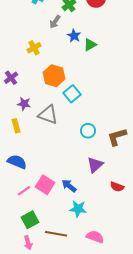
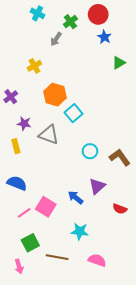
blue star: (74, 36) -> (104, 37), moved
green triangle: (90, 45) -> (119, 63), moved
brown L-shape: (117, 137) -> (120, 157), turned 70
blue arrow: (69, 186) -> (76, 197), moved
pink arrow: (28, 243) -> (19, 266), moved

